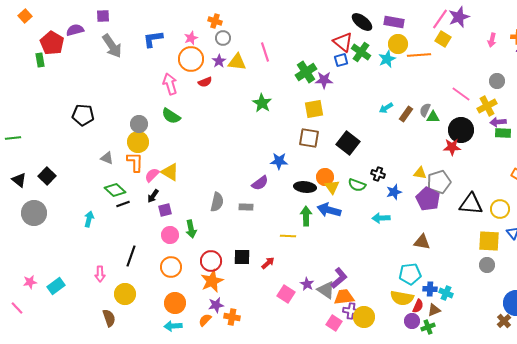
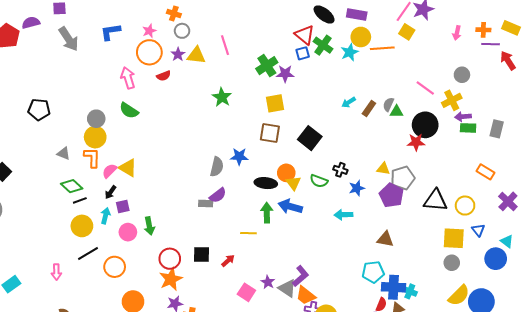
purple semicircle: (260, 183) -> (218, 195), moved
gray semicircle: (217, 202) -> (217, 167), moved
cyan arrow: (89, 219) -> (105, 216), moved
black line: (131, 256) -> (88, 254), turned 40
orange circle: (171, 267) -> (115, 267), moved
blue cross: (430, 289) -> (393, 287), size x1.6
yellow circle: (125, 294) -> (82, 226), moved
orange trapezoid: (344, 297) -> (306, 295), turned -135
yellow semicircle: (402, 298) -> (459, 295), moved, turned -55

